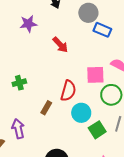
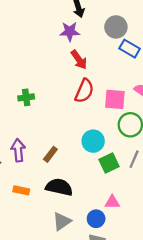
purple star: (28, 24) -> (70, 32), moved
red semicircle: (68, 91) -> (84, 91), moved
brown rectangle: (46, 108) -> (50, 154), moved

